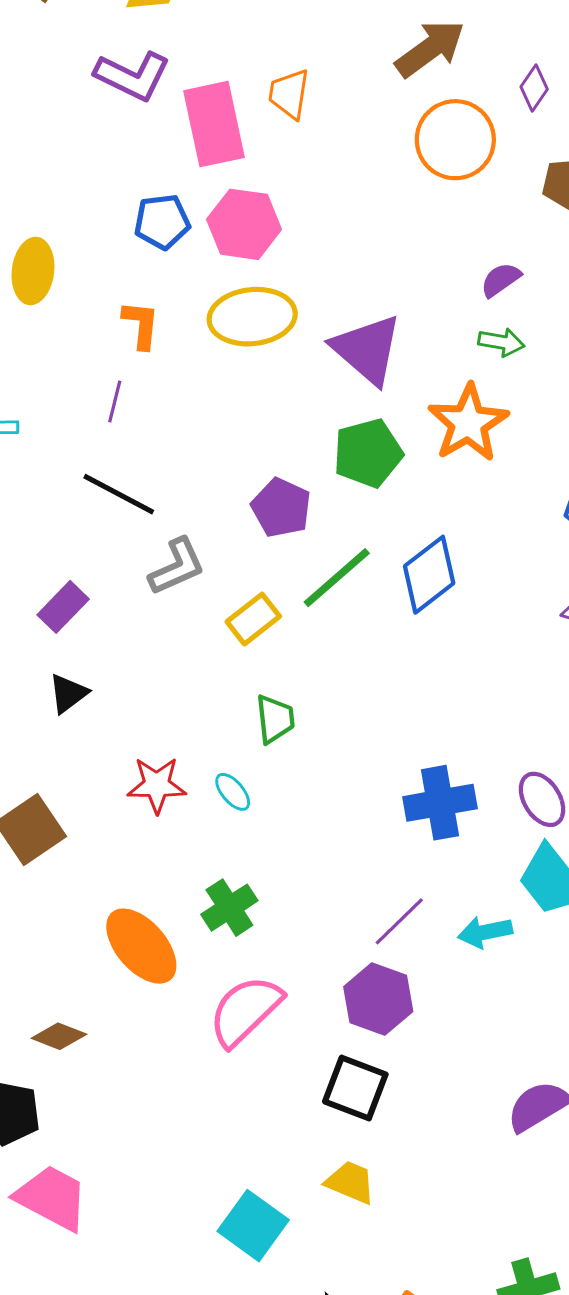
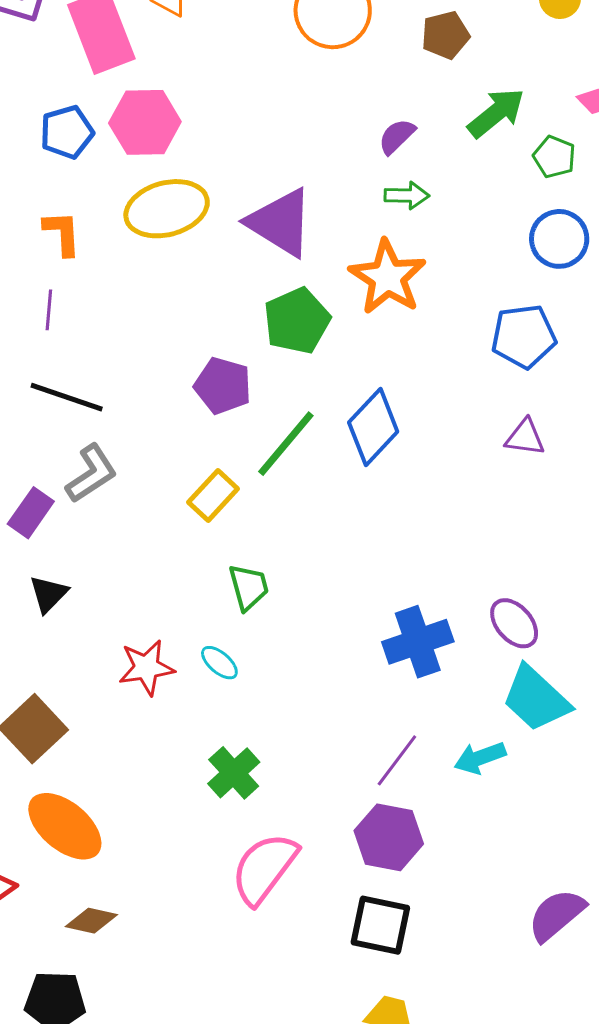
gray L-shape: (177, 567) -> (91, 474), moved
orange ellipse: (141, 946) -> (65, 826), moved

